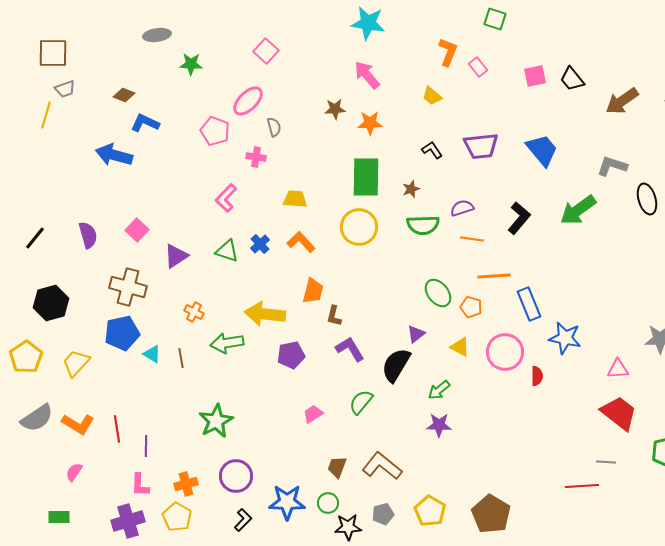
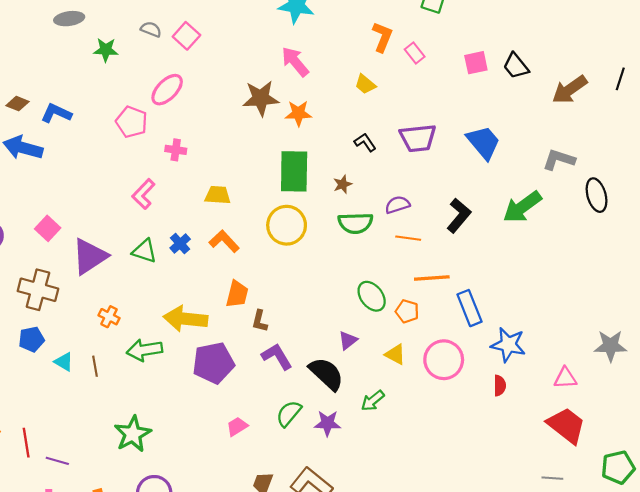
brown diamond: (124, 95) -> (18, 104), moved
brown star: (335, 109) -> (261, 98), size x1.6
gray semicircle: (274, 127) -> (151, 29), moved, turned -54
purple triangle: (176, 256) -> (90, 256), size x1.4
blue pentagon: (122, 333) -> (32, 339), size x0.7
purple pentagon: (291, 355) -> (213, 363), size x1.4
black semicircle: (396, 365) -> (326, 374), turned 102
red semicircle: (537, 376) -> (500, 386), moved
purple star: (439, 425) -> (327, 423), moved
purple line: (146, 446) -> (57, 461), turned -75

